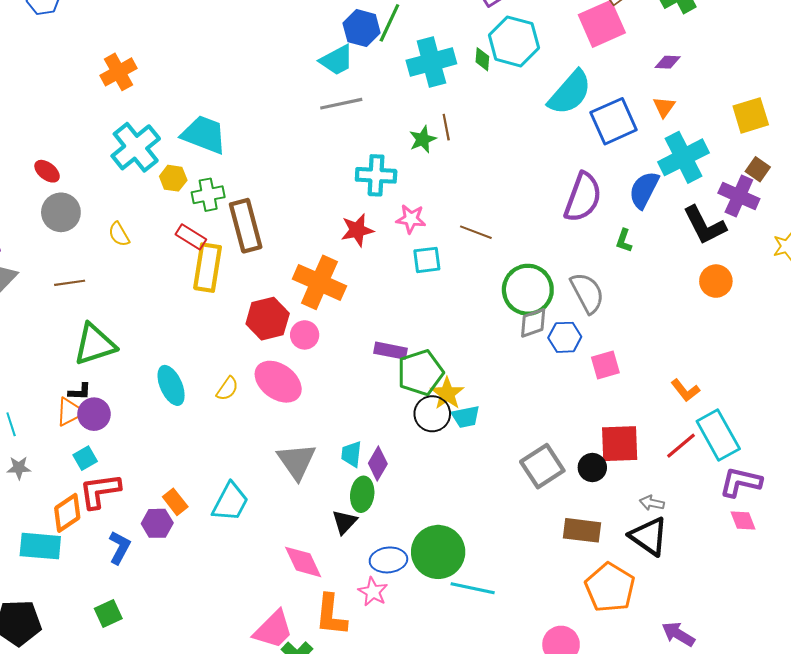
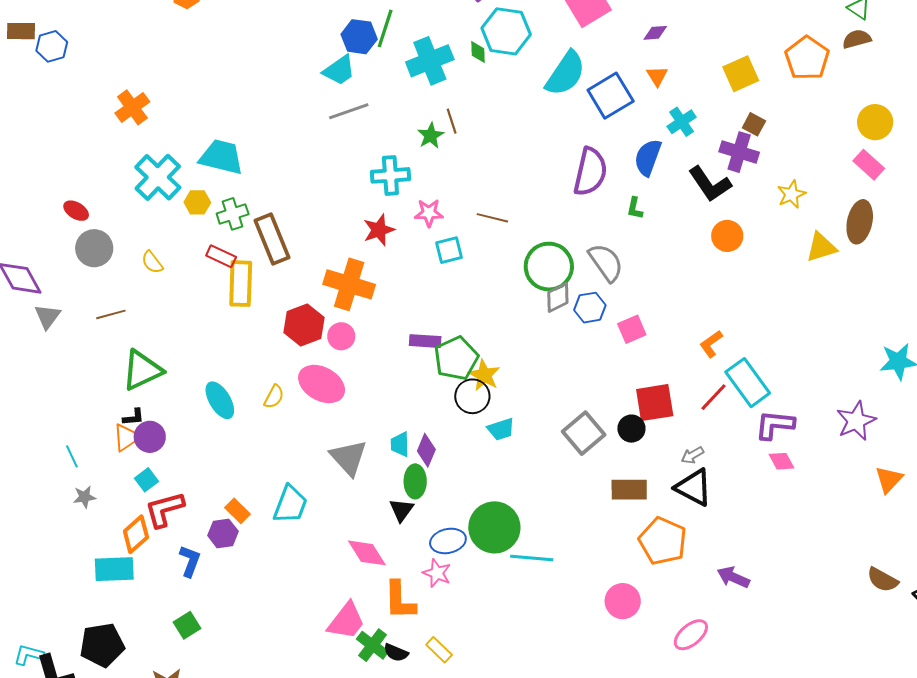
cyan cross: (683, 157) -> (682, 122), size x0.6
orange L-shape: (685, 390) -> (711, 344), turned 100
cyan trapezoid: (466, 417) -> (501, 429), moved
gray arrow: (652, 503) -> (692, 455), turned -35

